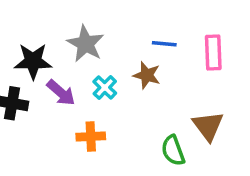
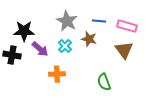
gray star: (86, 44) -> (67, 21), moved
pink rectangle: (213, 52) -> (127, 26), turned -72
brown triangle: (208, 126) -> (124, 50), moved

